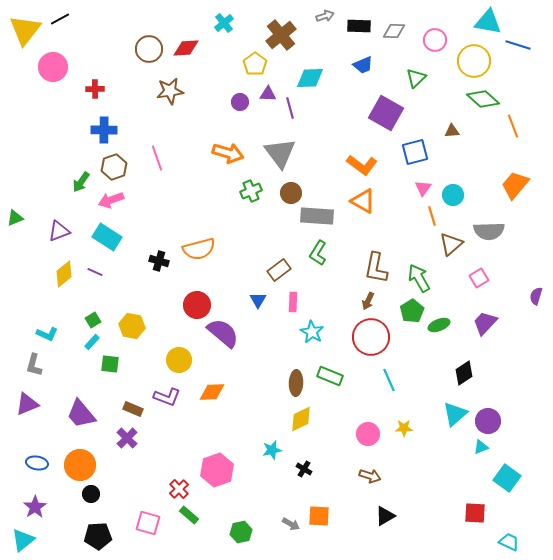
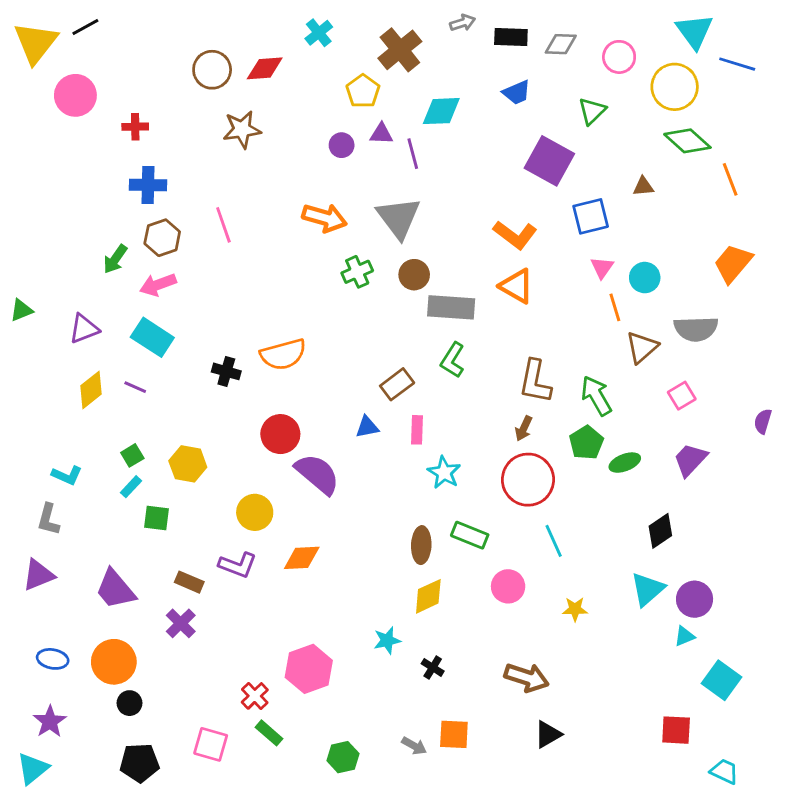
cyan triangle: (488, 22) -> (695, 31), turned 44
blue triangle: (258, 300) -> (367, 427), turned 48
pink circle: (368, 434) -> (508, 586), moved
brown arrow: (370, 476) -> (527, 677), size x1.4

